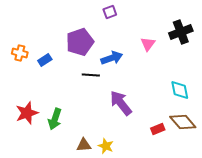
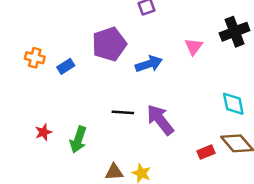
black line: (91, 75) -> (123, 112), moved
red star: (27, 113) -> (43, 132), size x0.6

